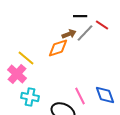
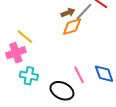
orange diamond: (58, 48) -> (72, 27), moved
pink cross: (17, 74) -> (16, 53), turned 30

